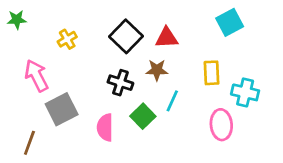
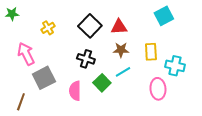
brown star: (157, 70) -> (121, 50), moved
cyan line: (172, 101) -> (123, 72), turned 35

